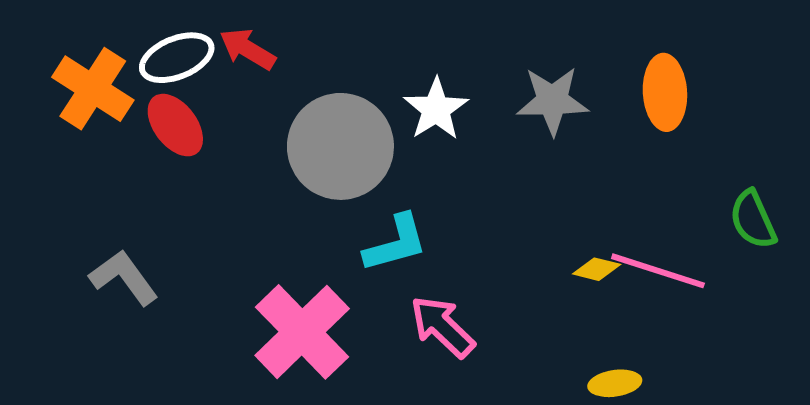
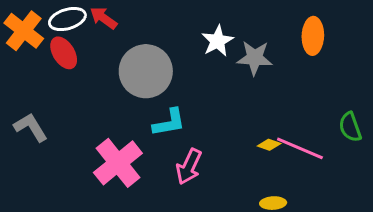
orange ellipse: (665, 92) -> (313, 36), moved
white star: (436, 109) -> (217, 41), moved
pink arrow: (442, 327) -> (189, 167), turned -114

